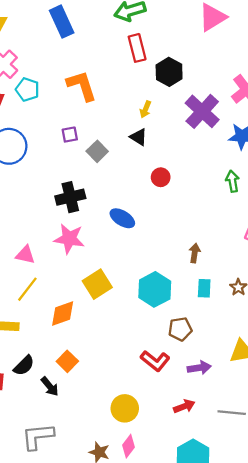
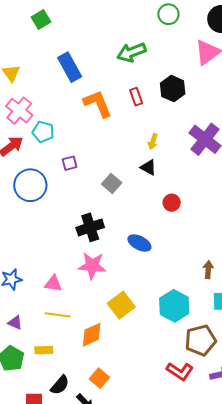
red rectangle: (137, 48) -> (136, 97), moved, size x0.7
black hexagon: (169, 72) -> (173, 89), moved
orange L-shape: (82, 86) -> (98, 104), moved
purple square: (70, 135) -> (70, 163), moved
yellow line: (27, 289) -> (58, 315), turned 65
brown pentagon: (180, 329) -> (200, 340), size x1.4

